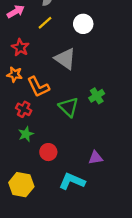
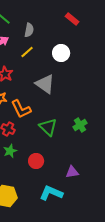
green cross: (97, 96) -> (80, 125), moved
red circle: (48, 152) -> (36, 161), moved

